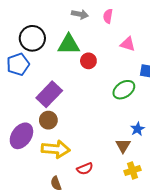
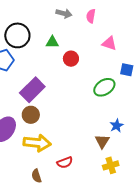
green triangle: (69, 44) -> (52, 42), size x0.6

